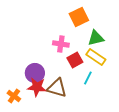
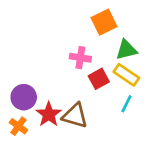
purple circle: (35, 73) -> (24, 97), moved
cyan line: (88, 78) -> (126, 104), moved
red star: (37, 87) -> (49, 114), turned 30

